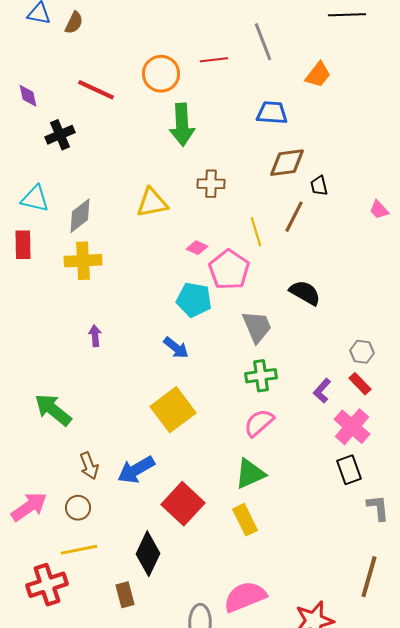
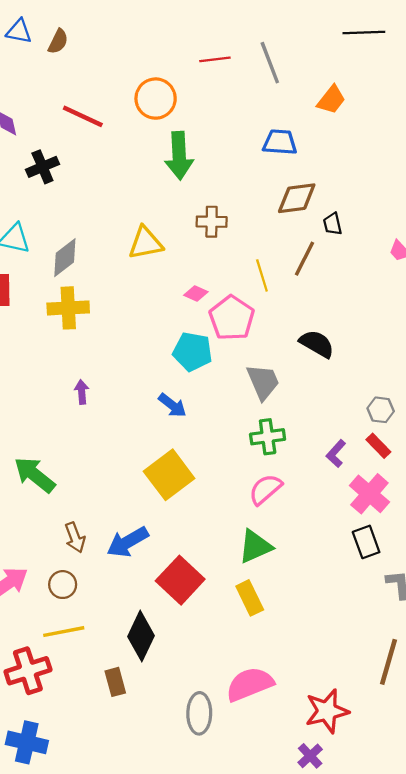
red line: (214, 60) -> (215, 59), moved

